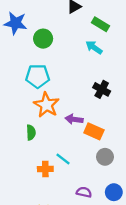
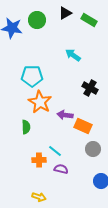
green rectangle: (101, 24) -> (89, 20), moved
green circle: (43, 39) -> (37, 20), moved
cyan arrow: (94, 47) -> (73, 55), moved
purple semicircle: (84, 192) -> (61, 169), moved

